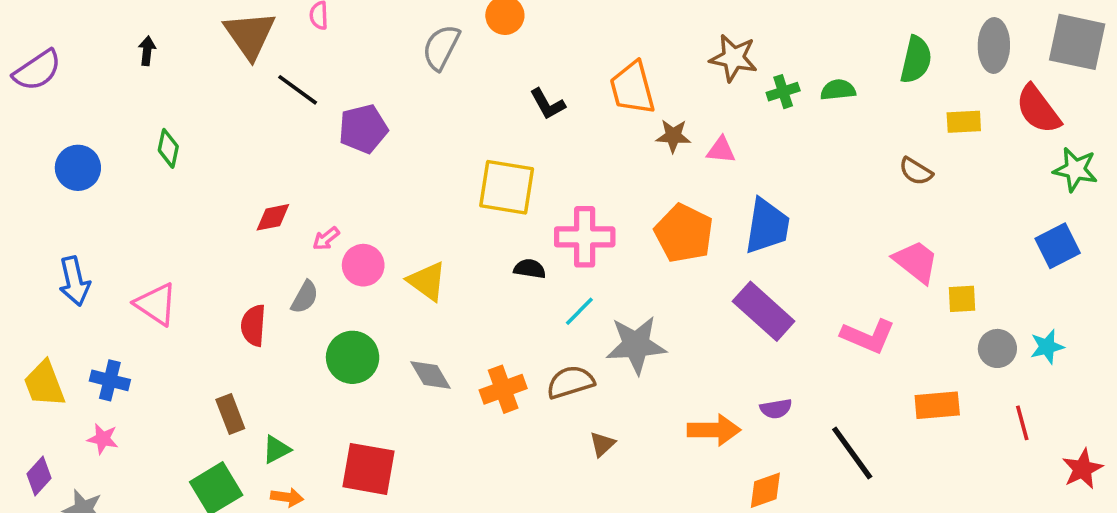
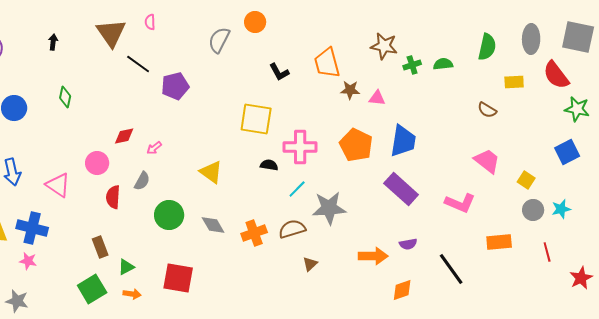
pink circle: (363, 265) -> (97, 163), moved
yellow square: (962, 299) -> (526, 180), moved, turned 36
blue cross: (110, 380) -> (32, 228), size x1.4

